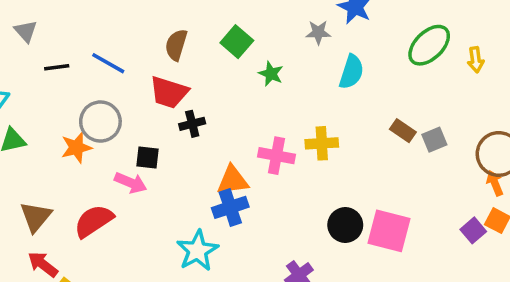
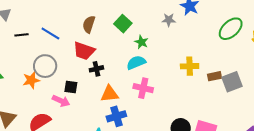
cyan semicircle: (351, 72) -> (136, 63), moved, turned -132
brown rectangle: (403, 131) -> (214, 76), turned -48
gray square: (434, 140) -> (232, 82), size x1.5
yellow cross: (322, 143) -> (190, 66), moved
orange triangle: (233, 180) -> (110, 94), moved

